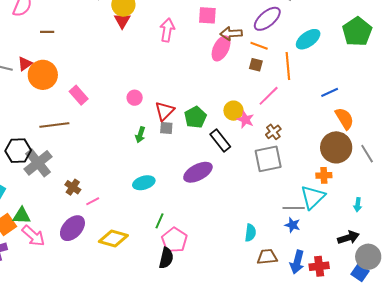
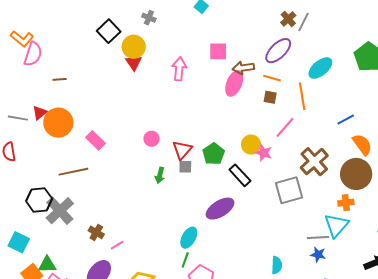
brown cross: (273, 132) -> (314, 162), moved, size x1.8
cyan ellipse: (144, 183) -> (189, 238), moved, turned -40

